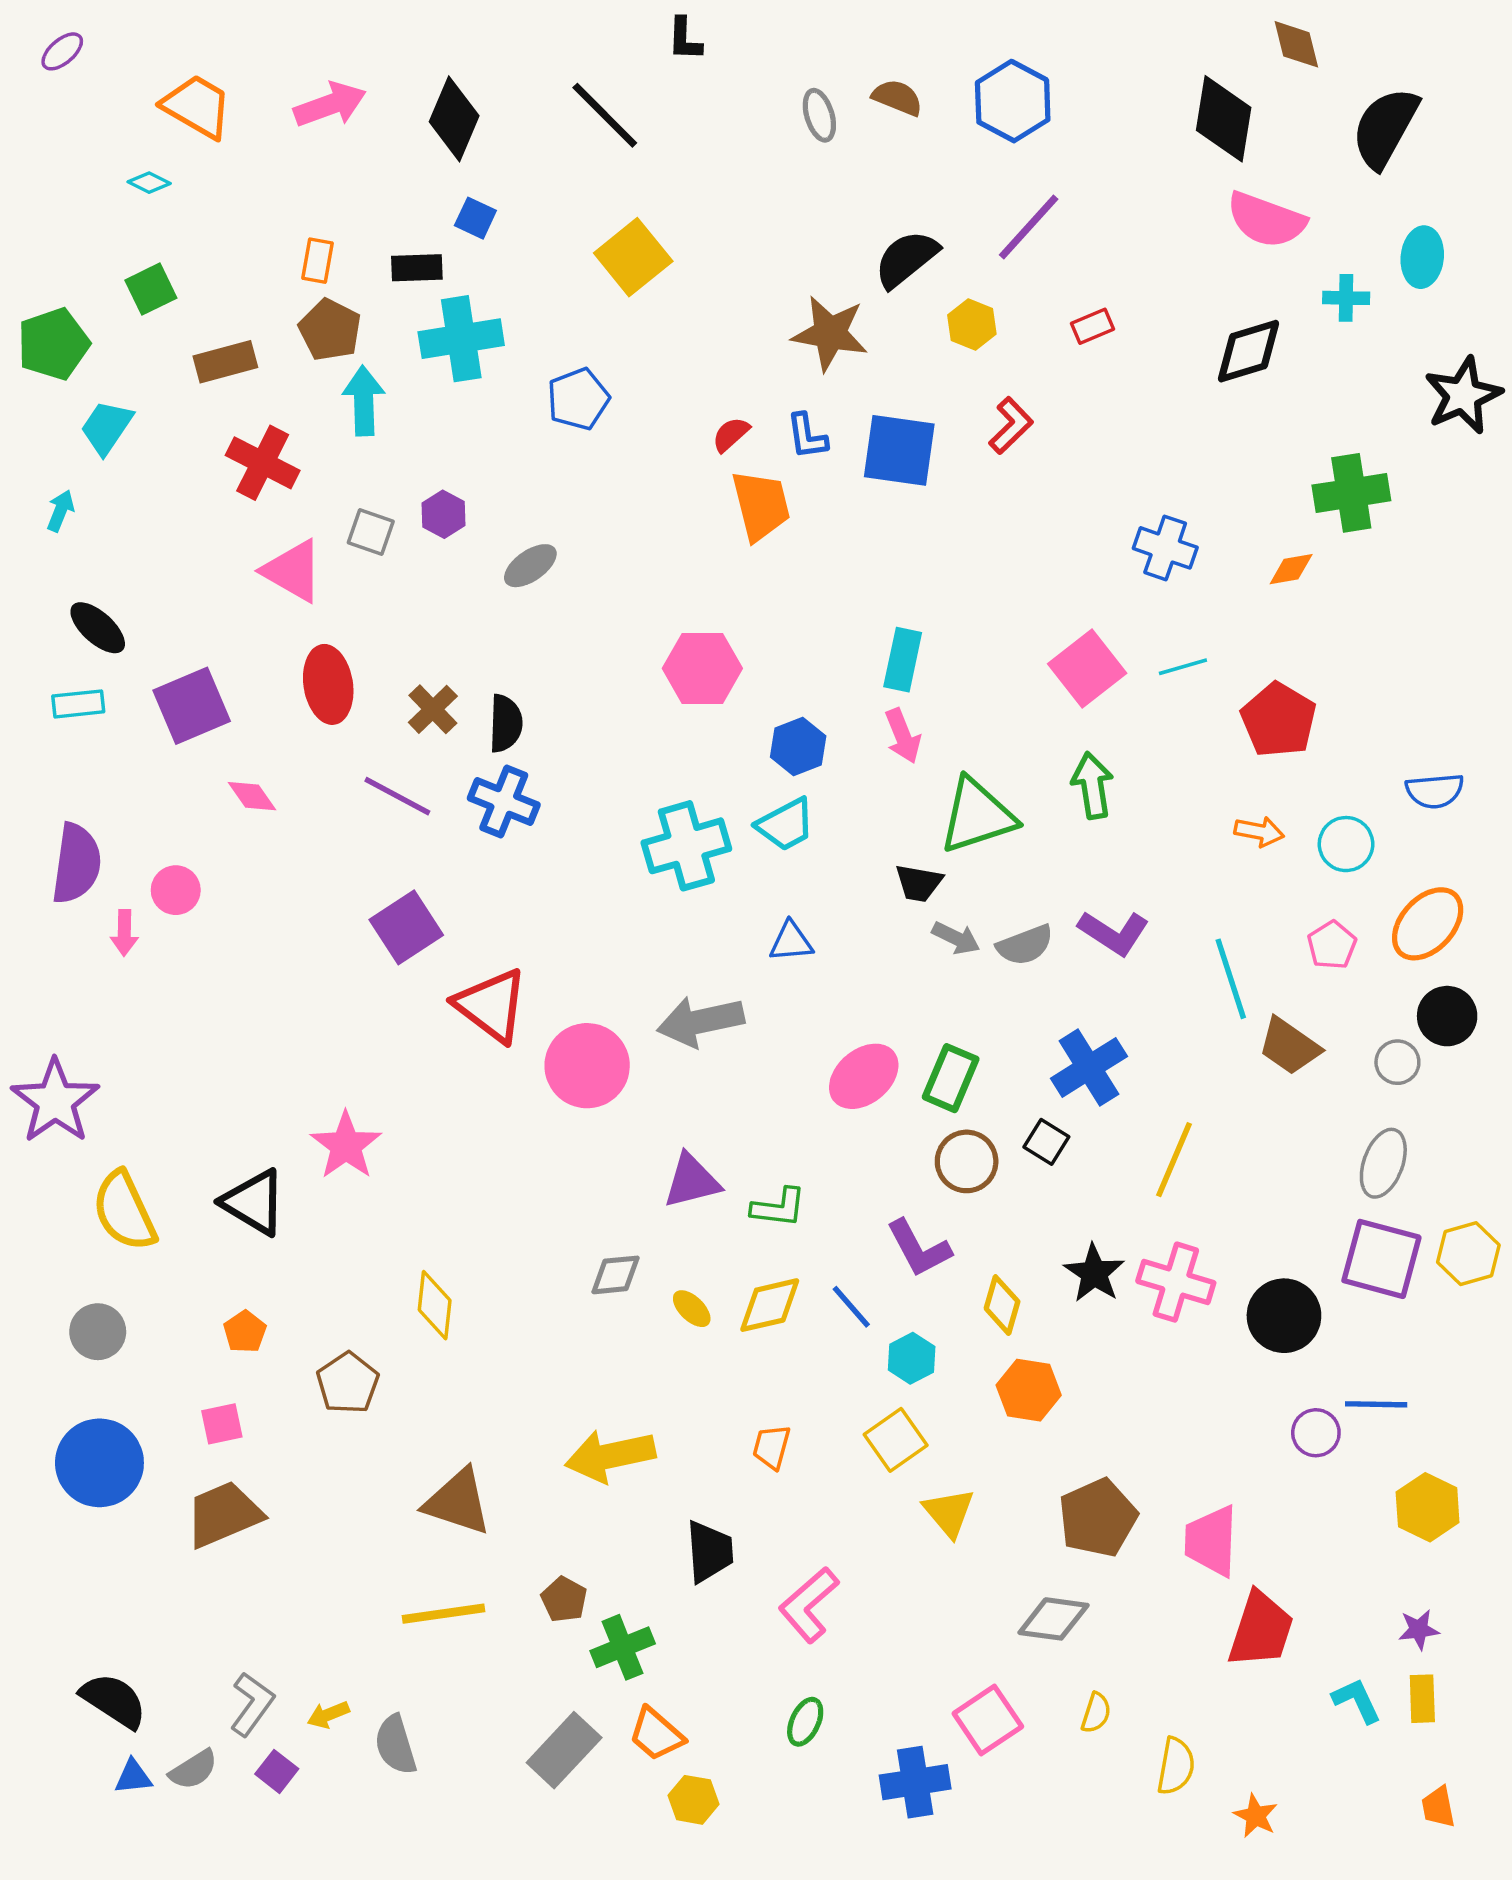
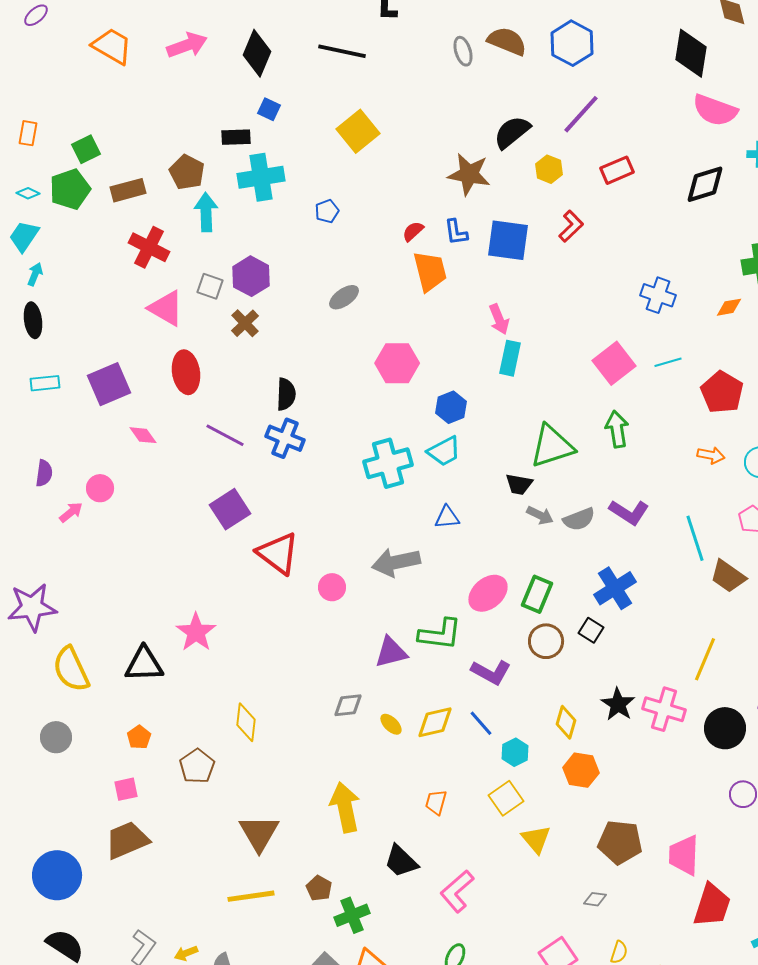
brown semicircle: (897, 98) -> (507, 41), size x1.4
black line: (605, 115) -> (342, 51), turned -33
cyan diamond: (149, 183) -> (28, 193), moved
orange rectangle: (318, 261) -> (28, 133), moved
red rectangle: (1092, 326) -> (617, 170), size x1.4
green pentagon: (53, 344) -> (70, 189), moved
blue pentagon: (578, 399) -> (327, 211), size x0.7
cyan trapezoid: (107, 427) -> (24, 236), moved
purple hexagon: (443, 514) -> (251, 276), size x1.5
gray ellipse: (530, 566) -> (344, 297), moved
black ellipse: (98, 628) -> (33, 320), moved, turned 40
brown cross: (433, 709) -> (245, 323), moved
pink arrow: (903, 736) -> (499, 319), moved
purple semicircle: (76, 864) -> (44, 473), size x0.6
pink arrow: (124, 933) -> (71, 512), turned -130
pink circle: (587, 1066) -> (332, 587), size x0.6
purple star: (55, 1101) -> (32, 607), turned 30
yellow line: (1174, 1160) -> (705, 659), moved
black triangle: (254, 1202) -> (144, 664), turned -33
green L-shape: (779, 1208) -> (440, 634), moved, size x1.4
purple L-shape: (919, 1248) -> (491, 672), moved, turned -33
yellow arrow: (610, 1456) -> (345, 807), turned 90
blue circle: (99, 1463) -> (57, 875), moved
brown triangle: (458, 1502) -> (259, 833), turned 42
brown pentagon: (1098, 1518) -> (620, 842), turned 30
black trapezoid: (709, 1552) -> (401, 861), turned 138
gray diamond: (1053, 1619) -> (595, 899), size x0.6

